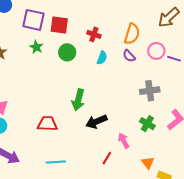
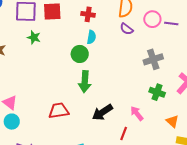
green circle: (67, 52) -> (80, 54), moved
cyan semicircle: (102, 58) -> (91, 37), moved
black arrow: (96, 122) -> (102, 112), moved
orange triangle: (148, 163) -> (172, 121), moved

